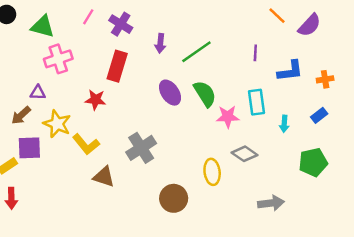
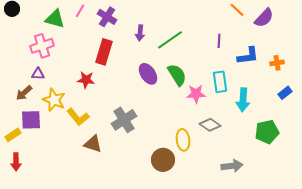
green triangle: (43, 26) -> (55, 19), moved
pink cross: (58, 59) -> (42, 46), moved
blue rectangle: (319, 115) -> (285, 93), moved
cyan arrow: (284, 124) -> (243, 100), size x1.6
brown circle: (174, 198) -> (163, 160), moved

